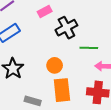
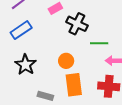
black cross: (66, 28) -> (77, 24), turned -35

